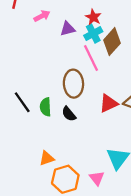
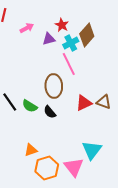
red star: (93, 17) -> (62, 25), moved
brown diamond: (112, 42) -> (87, 35), moved
green semicircle: (45, 107) -> (30, 106), turned -56
pink triangle: (97, 178) -> (74, 167), size x1.5

